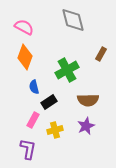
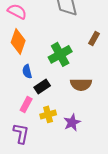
purple star: (86, 126) -> (72, 122), moved

